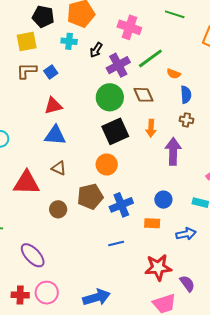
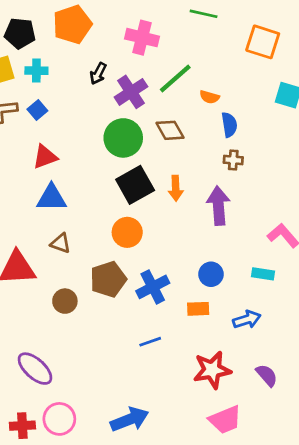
cyan cross: (69, 41) -> (36, 71), moved
orange arrow: (151, 128) -> (176, 188), moved
purple semicircle: (187, 284) -> (267, 375), moved

